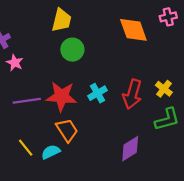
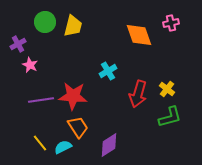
green circle: (72, 50) -> (45, 22), moved
cyan cross: (97, 93) -> (108, 71), moved
purple diamond: (130, 149) -> (109, 145), moved

